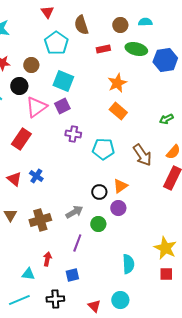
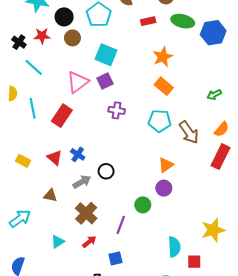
black circle: (19, 86) -> (64, 17), moved
cyan pentagon: (103, 149) -> (160, 121), moved
black circle: (99, 192) -> (106, 171), moved
gray arrow: (74, 212) -> (82, 182), moved
brown triangle: (10, 215) -> (50, 195), turned -48
brown cross: (40, 220) -> (86, 213), moved, turned -30
yellow star: (165, 248) -> (213, 230), turned 30
red arrow: (47, 259) -> (89, 242), turned 40
cyan triangle: (28, 274) -> (58, 242), moved, turned -40
red square: (166, 274) -> (194, 262), moved

